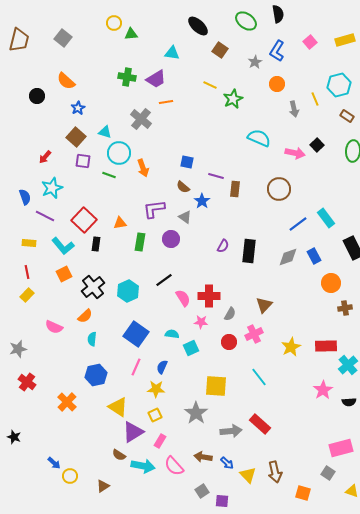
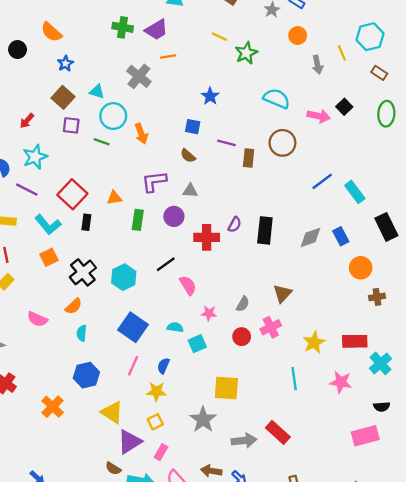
brown circle: (279, 189) -> (282, 143), moved
blue star: (202, 201) -> (210, 96), moved
gray triangle: (185, 217) -> (190, 191), turned -32
blue line: (298, 224) -> (322, 181), moved
red cross: (209, 296) -> (207, 237), moved
cyan line: (259, 377) -> (294, 379), moved, turned 30
pink star: (323, 390) -> (341, 382), moved, turned -30
pink rectangle: (341, 448) -> (365, 436), moved

